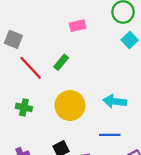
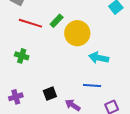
red line: (31, 68) -> (30, 23), turned -35
yellow circle: (70, 106) -> (77, 33), moved

